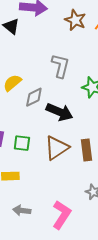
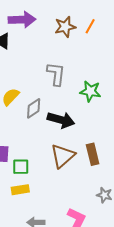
brown star: (75, 20) -> (65, 27), turned -30
green square: (22, 143) -> (21, 167), moved

